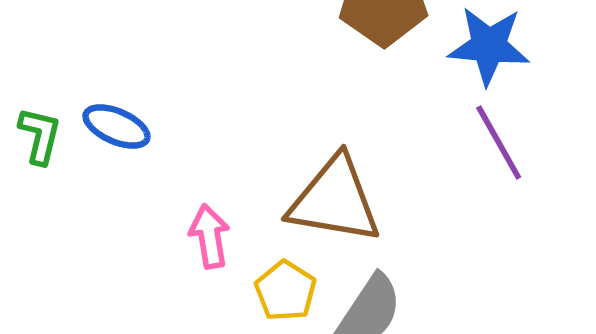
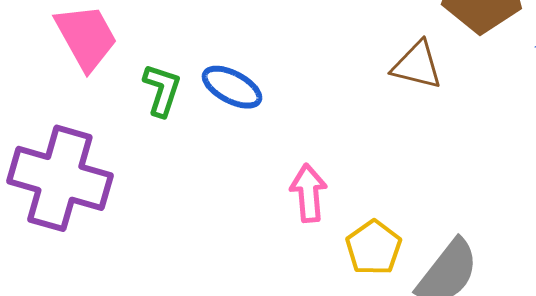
brown triangle: (335, 200) -> (417, 65), moved, size x0.6

